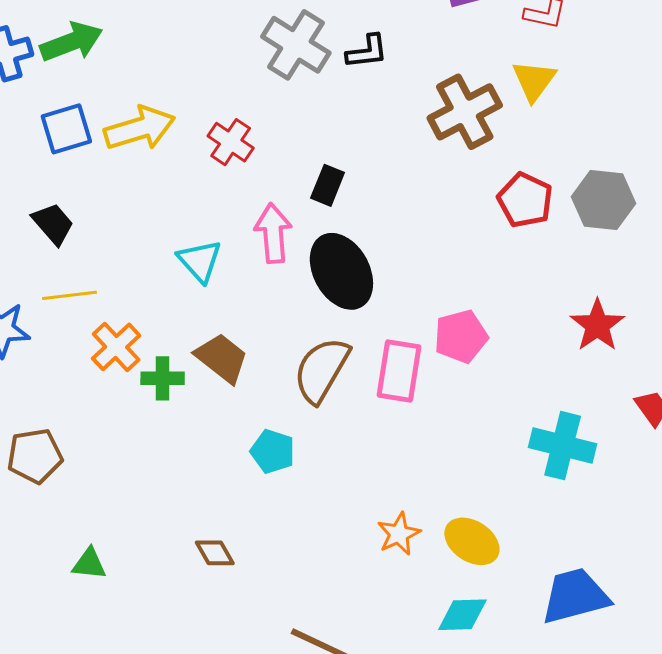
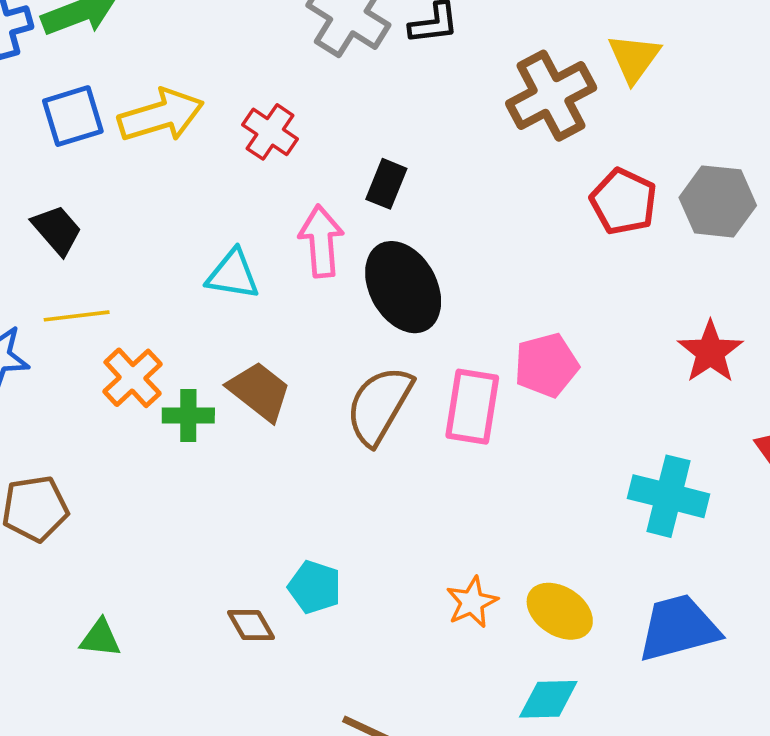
cyan triangle: (200, 261) -> (233, 275), turned -39
cyan pentagon: (273, 451) -> (315, 587), moved
blue trapezoid: (575, 596) -> (678, 628), moved

